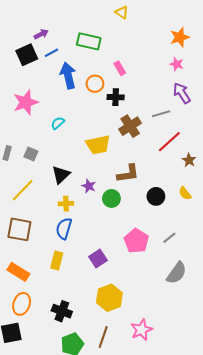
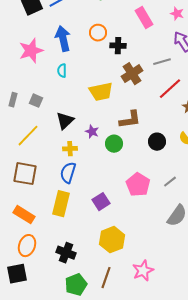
pink rectangle: (120, 68) -> (144, 18), moved, size x1.5
blue arrow: (68, 75) -> (63, 39), moved
cyan semicircle: (58, 123) -> (62, 71), turned -48
yellow rectangle: (57, 260) -> (61, 204), size x1.4

